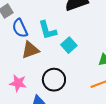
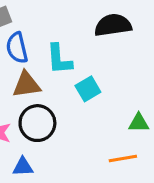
black circle: (54, 80) -> (37, 123), moved

